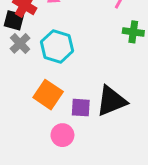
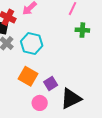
black triangle: (111, 101) -> (71, 99), moved
purple square: (81, 108) -> (51, 84), turned -32

